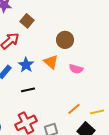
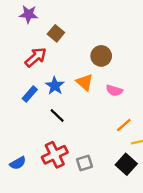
black line: (28, 90) -> (57, 115), turned 56
orange line: (74, 109) -> (124, 125), moved

